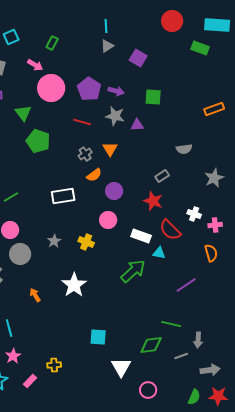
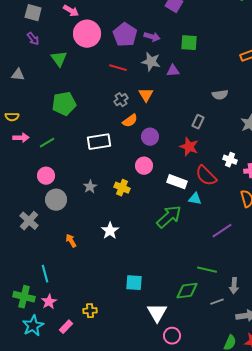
green pentagon: (38, 141) -> (64, 104), moved, turned -30
gray rectangle: (162, 176) -> (198, 122), turned -32
white star: (74, 285) -> (110, 231), size x0.7
pink circle: (148, 390) -> (172, 336), moved

